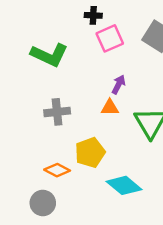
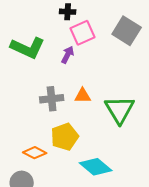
purple arrow: (119, 84) -> (68, 55), moved
gray cross: (57, 112) -> (52, 99), moved

